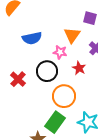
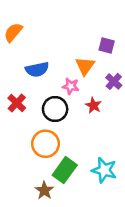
red cross: (18, 79) -> (17, 103), moved
orange circle: (64, 96) -> (45, 144), moved

